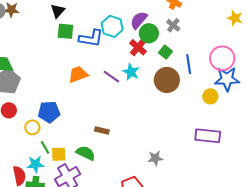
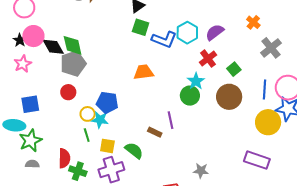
gray cross: (173, 25) -> (271, 48), moved, size x1.5
green circle: (149, 33) -> (190, 96), moved
blue line: (189, 64) -> (264, 89), moved
purple line: (111, 77) -> (170, 120), moved, turned 30
yellow circle: (210, 96) -> (268, 122), size x1.6
green line: (45, 147) -> (87, 135), moved
cyan star: (35, 164) -> (100, 120), moved

